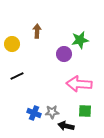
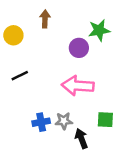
pink arrow: (79, 84) -> (78, 86), moved
blue cross: (34, 113) -> (41, 122), turned -32
black arrow: (66, 126) -> (81, 139), turned 56

